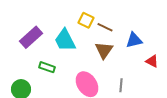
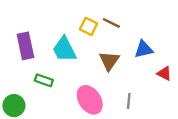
brown line: (105, 27) -> (111, 23), moved
purple rectangle: (31, 37) -> (25, 46), turned -60

